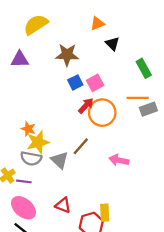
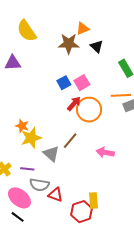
yellow semicircle: (36, 25) -> (27, 31), turned -90
brown star: (67, 55) -> (69, 44), moved
gray semicircle: (31, 158) -> (39, 185), moved
purple line: (24, 181) -> (27, 169), moved

